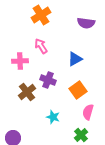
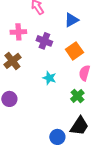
pink cross: (20, 61) -> (18, 32), moved
brown cross: (27, 92) -> (12, 61), moved

